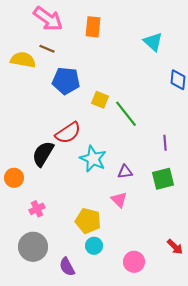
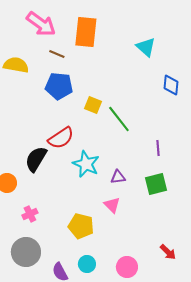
orange rectangle: (93, 27) -> (86, 32), size x1.4
brown line: (47, 49) -> (57, 54), moved
cyan circle: (94, 246) -> (87, 264), moved

